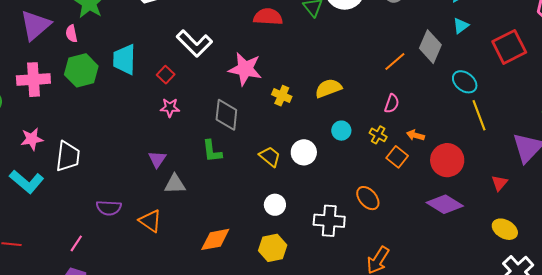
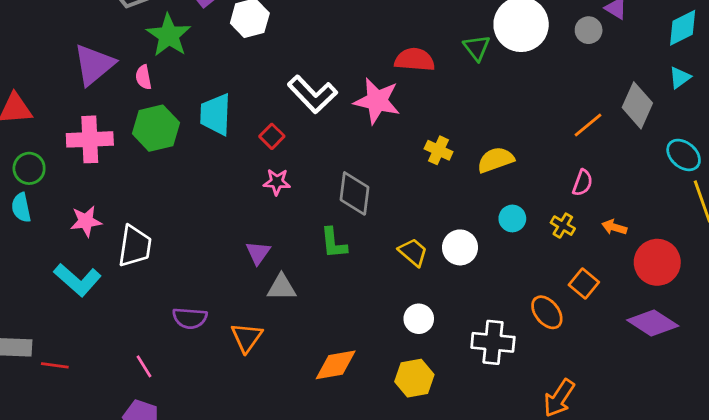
pink star: (245, 69) -> (377, 101), moved
yellow cross: (282, 96) -> (439, 150), moved
orange square: (397, 157) -> (584, 284), moved
orange triangle: (150, 221) -> (247, 337), turned 30
pink line: (76, 243) -> (144, 366), turned -66

